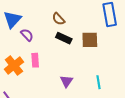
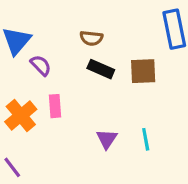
brown semicircle: (58, 19) -> (91, 38), turned -40
cyan line: (98, 82) -> (146, 139), moved

